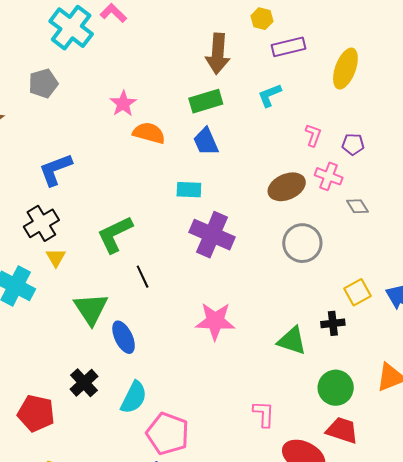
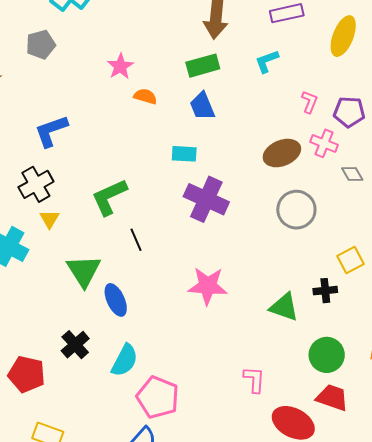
orange semicircle: (149, 133) -> (145, 96), size x0.7
purple pentagon: (353, 144) -> (349, 112), size x1.4

